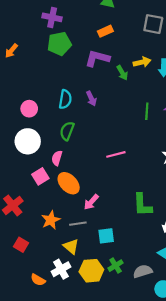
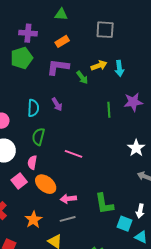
purple cross: (52, 17) -> (28, 33), moved
pink line: (116, 154) -> (74, 154), moved, turned 42
pink arrow: (91, 202) -> (68, 199), turned 49
green L-shape: (142, 205) -> (104, 204), moved
gray line: (78, 224) -> (68, 219), moved
cyan square: (106, 236) -> (124, 224), moved, turned 35

